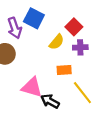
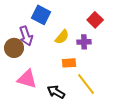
red square: (74, 27) -> (95, 20), moved
purple arrow: (15, 28) -> (26, 36), moved
pink triangle: (32, 87) -> (27, 79), moved

